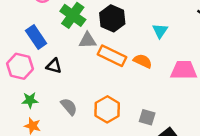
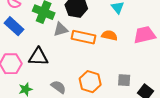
blue rectangle: (36, 37) -> (14, 26), moved
black triangle: (54, 66) -> (38, 57), size x1.5

